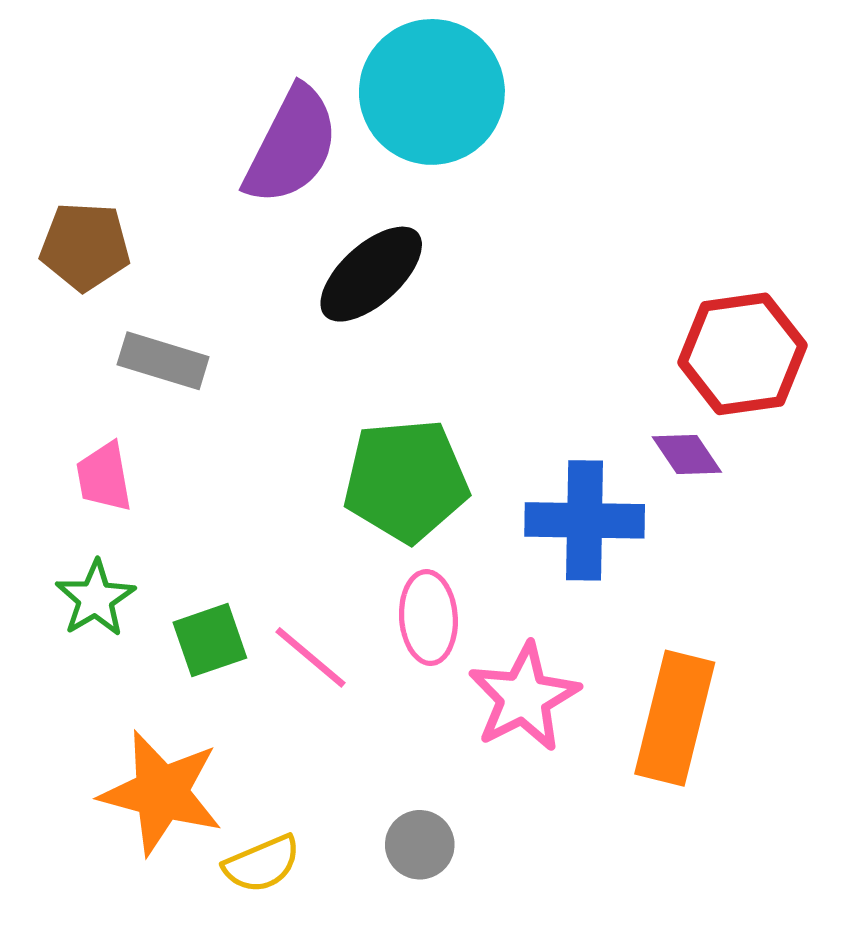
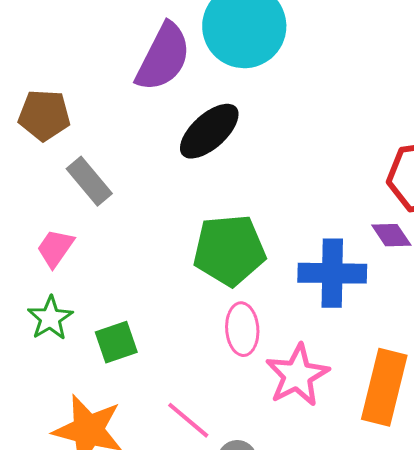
gray rectangle: (163, 361) -> (89, 181), turned 33
pink trapezoid: (104, 477) -> (55, 248), turned 45
pink line: (310, 657) -> (188, 420), moved

